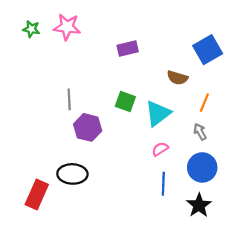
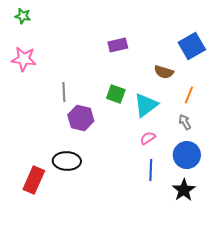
pink star: (67, 27) -> (24, 59), moved
green star: (31, 29) -> (23, 16), moved

